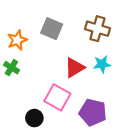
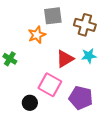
gray square: (52, 29) -> (53, 16), moved, turned -30
orange star: (17, 40) -> (37, 35), moved

